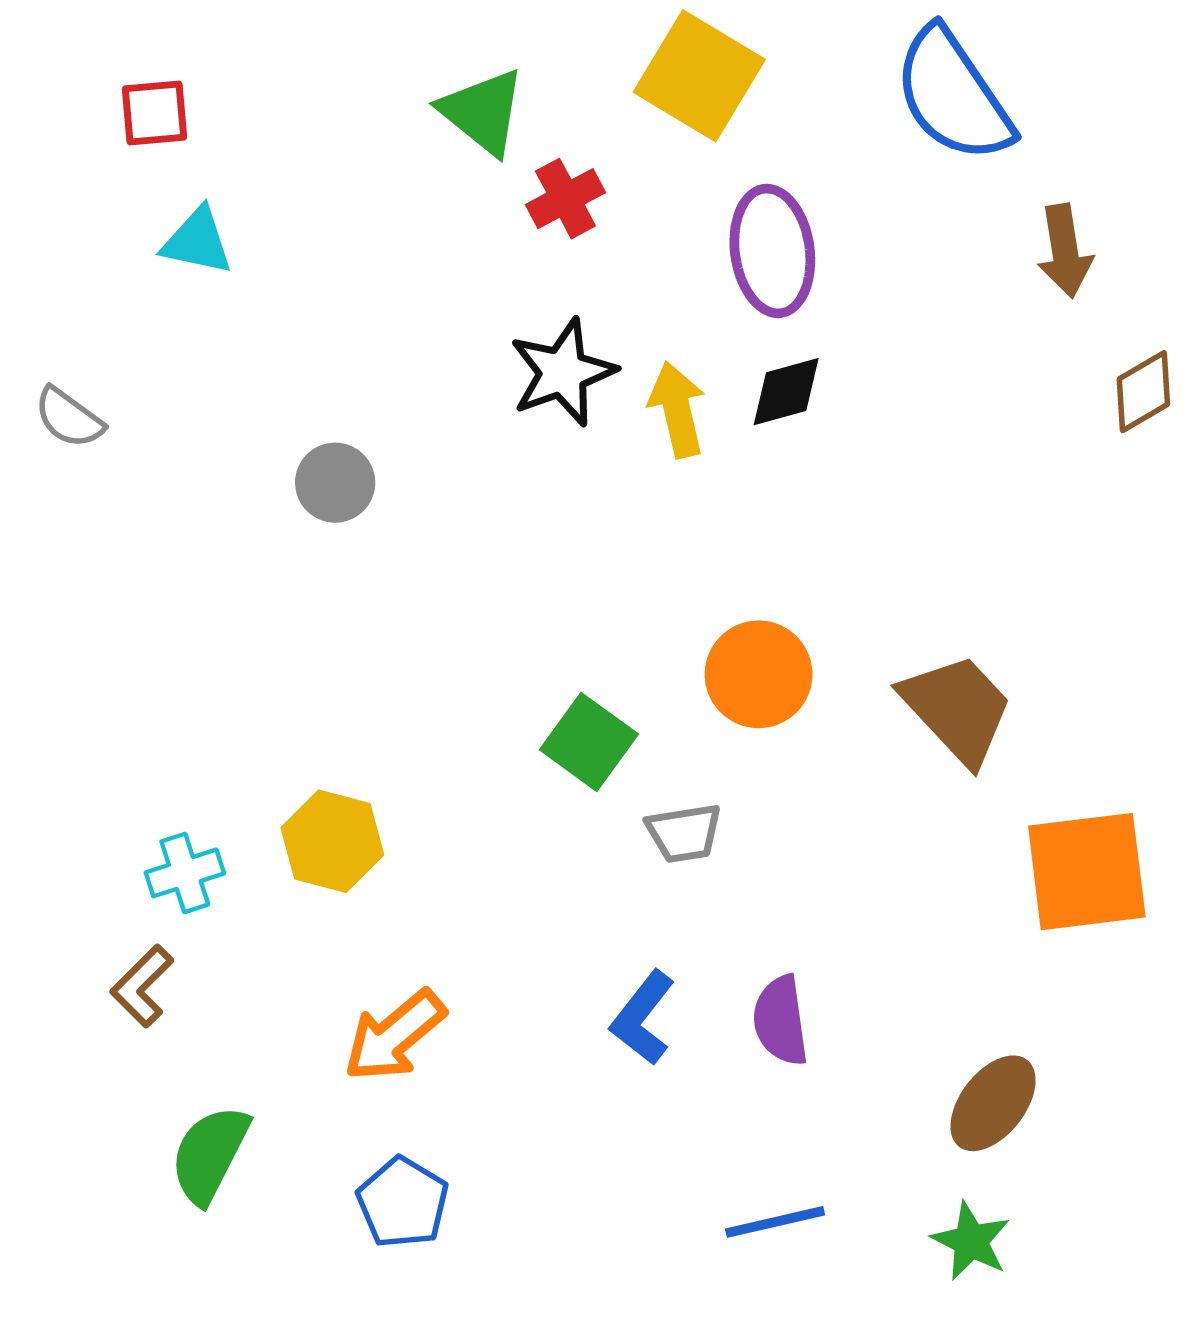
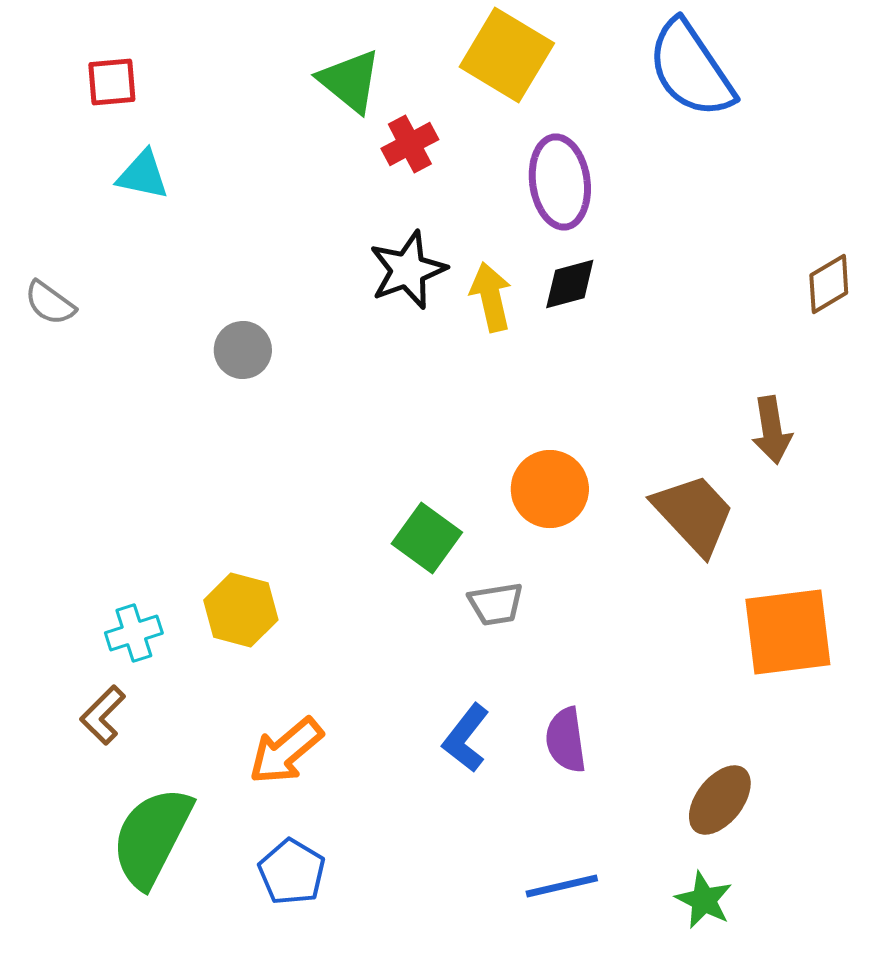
brown arrow: (1065, 251) -> (772, 430), moved
green semicircle: (210, 1154) -> (152, 837), size x1.4

